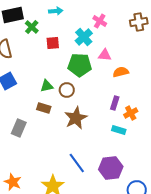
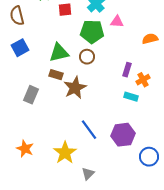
orange semicircle: (121, 72) -> (150, 39), moved
green triangle: (47, 86) -> (59, 53), size x1.5
brown circle: (67, 90) -> (87, 57), moved
brown star: (76, 118) -> (75, 88), moved

